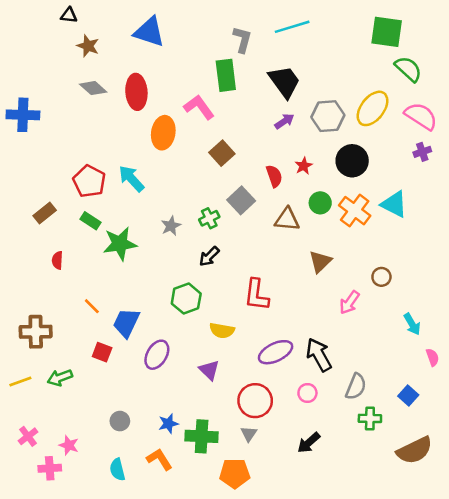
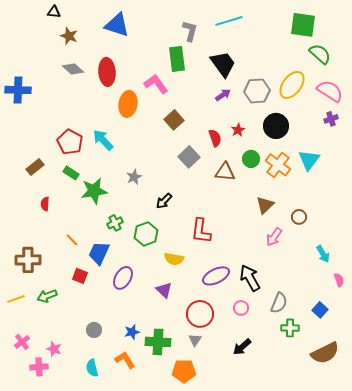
cyan triangle: (394, 204) -> (309, 160), turned 40
green cross: (209, 218) -> (115, 223), moved
brown triangle: (320, 262) -> (265, 205), moved

